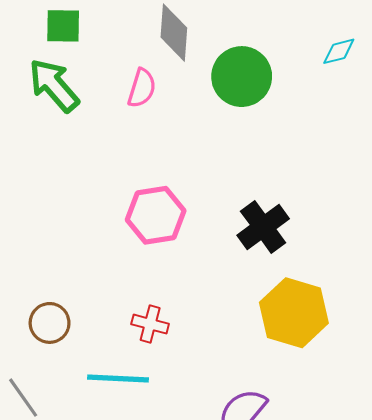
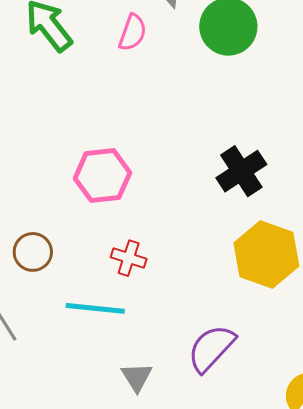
pink hexagon: (156, 215) -> (102, 176), moved

